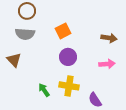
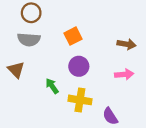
green arrow: (44, 90) -> (52, 86), moved

